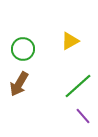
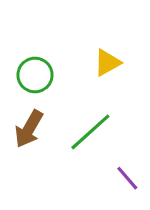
green line: (78, 86) -> (90, 132), moved

